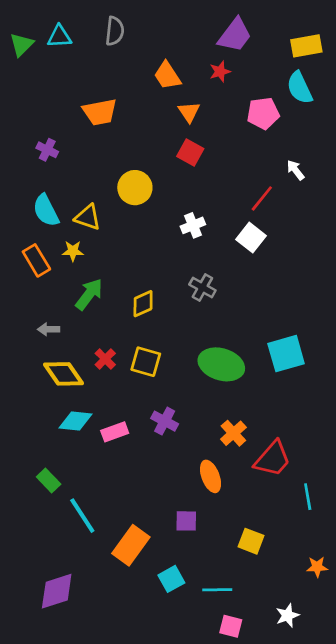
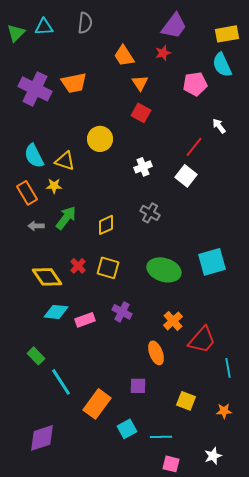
purple cross: (47, 150) -> (35, 89), moved, size x2.0
gray arrow: (49, 329) -> (36, 226), moved
orange star: (317, 567) -> (224, 411), moved

